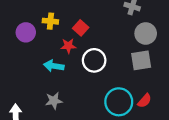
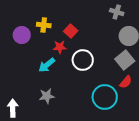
gray square: (141, 60) -> (125, 60), turned -30
cyan arrow: (54, 66) -> (47, 65), turned -48
red semicircle: (145, 101) -> (126, 82), moved

